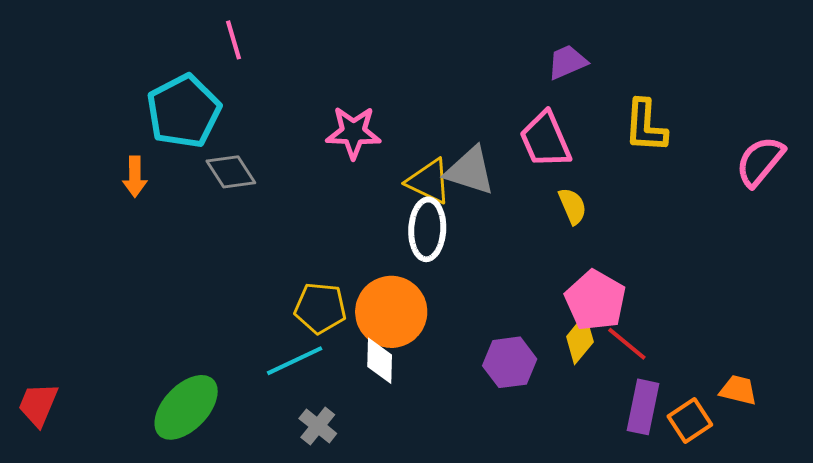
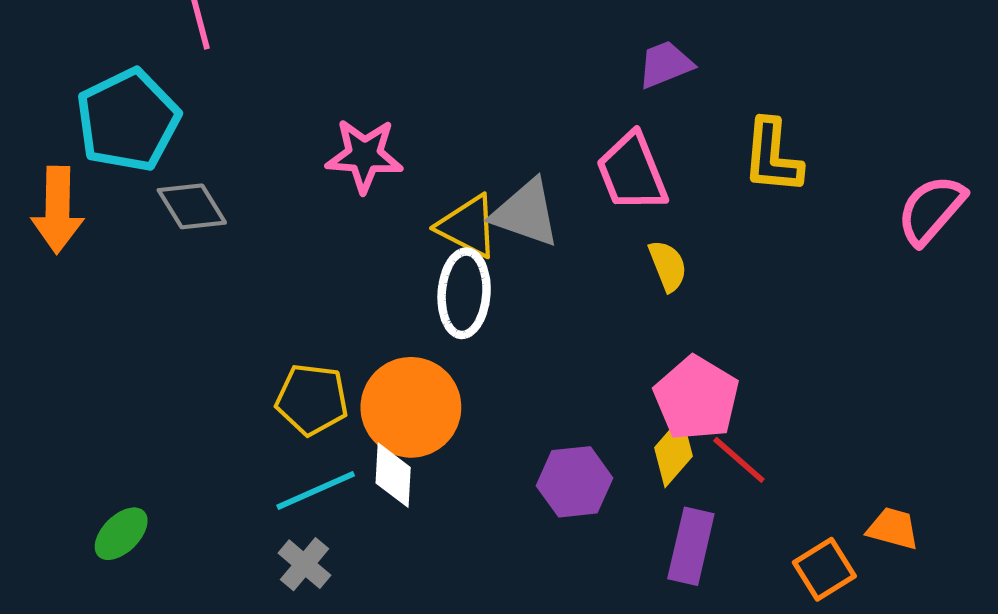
orange arrow: (135, 177) -> (58, 210), size x1.5
cyan line: (295, 361) -> (316, 490), moved
green ellipse: (186, 407) -> (121, 534), size x0.6
purple rectangle: (643, 407) -> (691, 546), moved

